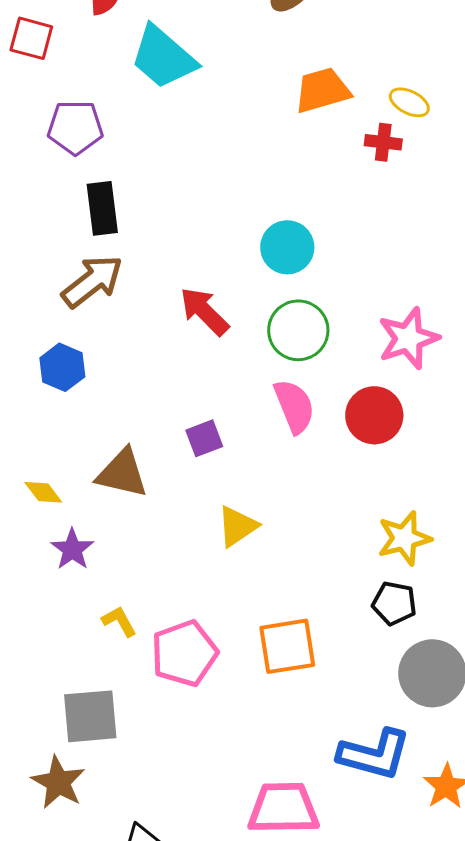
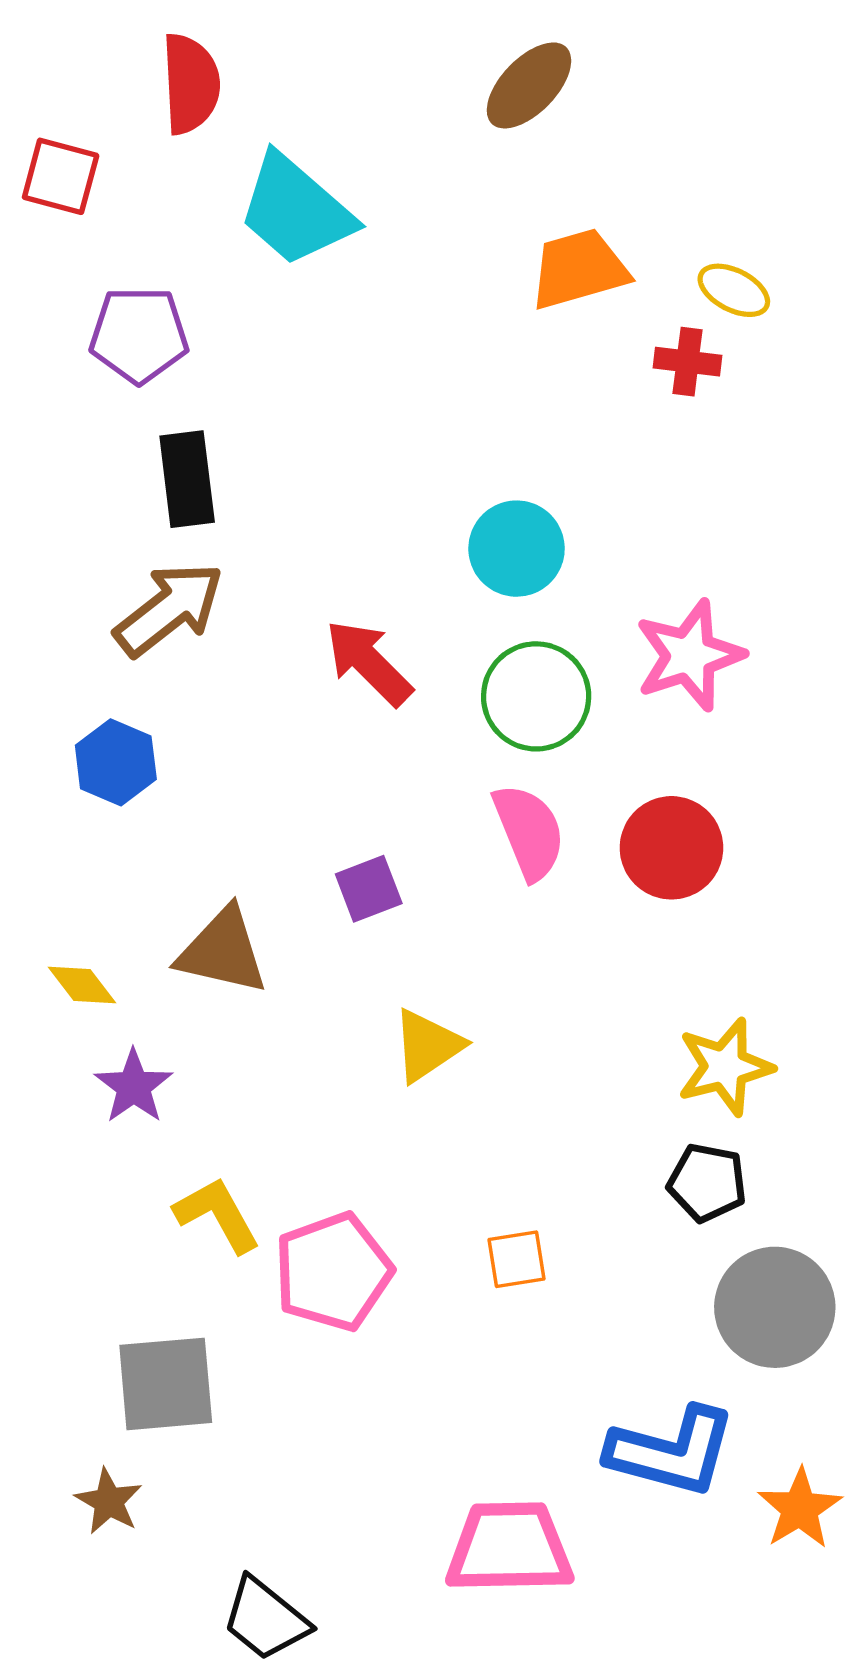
pink star: (408, 338) -> (689, 655), moved
yellow L-shape: (119, 621) -> (217, 1215), size x1.4
orange square: (287, 646) -> (517, 1259), size x0.6
brown star: (58, 782) -> (109, 1501), size x0.7

